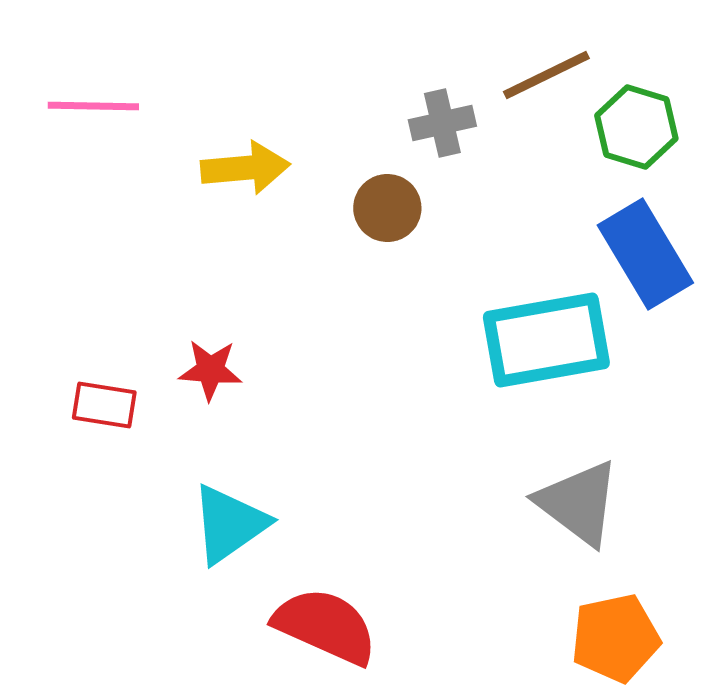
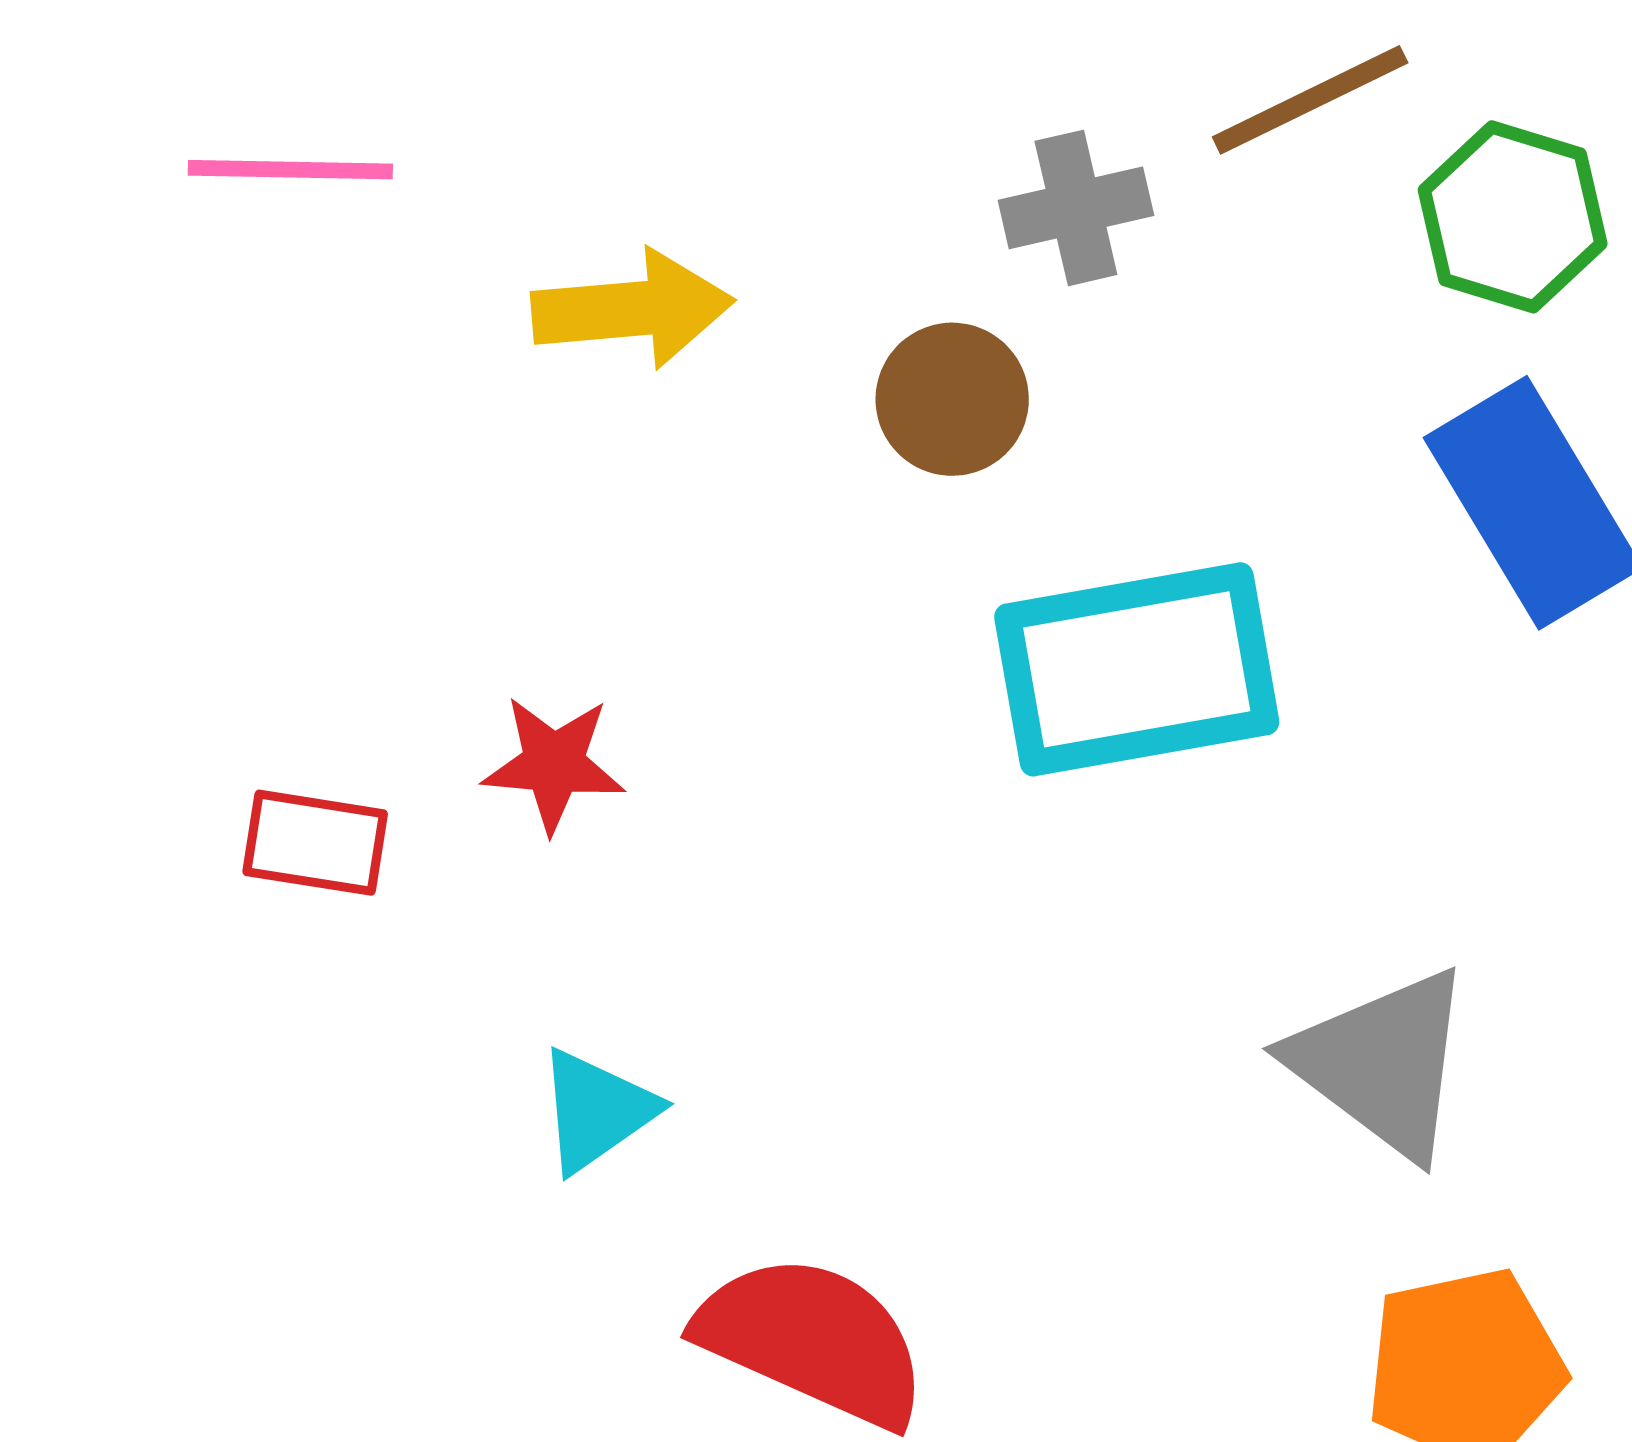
cyan rectangle: (546, 340) -> (1137, 669), moved
cyan triangle: (229, 524) -> (597, 1111), size x0.7

